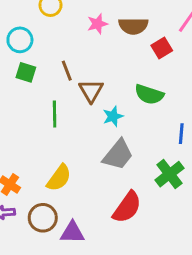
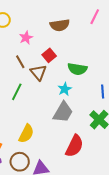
pink star: (97, 24) -> (26, 38), moved
red square: (162, 48) -> (49, 55), moved
green line: (55, 114) -> (17, 92), turned 36
cyan star: (113, 116) -> (65, 89), moved

